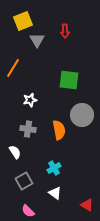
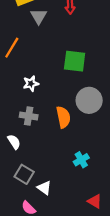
cyan cross: (54, 168) -> (81, 160), moved
gray square: (24, 181) -> (24, 174), turned -30
white triangle: (55, 193) -> (44, 188), moved

